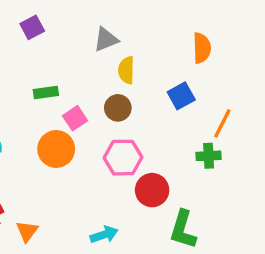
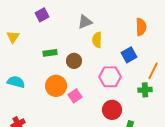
brown circle: (118, 108) -> (74, 61), moved
pink square: (75, 118) -> (75, 96), moved
pink hexagon: (123, 158) -> (110, 77), moved

